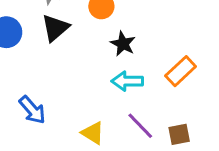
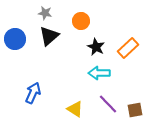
orange rectangle: (181, 71) -> (128, 48), moved
blue arrow: (32, 110) -> (33, 93), turned -115

